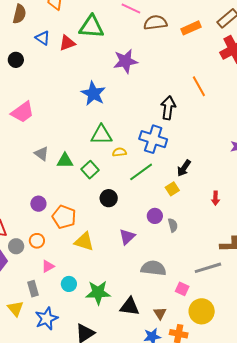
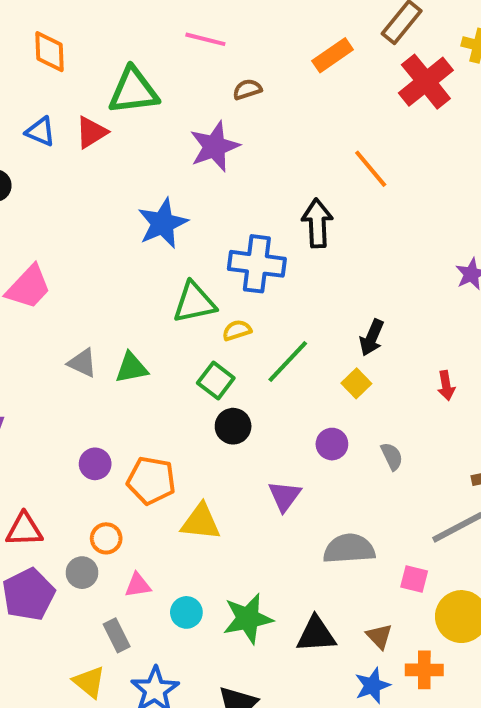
brown semicircle: (155, 23) -> (247, 89), moved, size x0.6
blue star: (93, 94) -> (163, 223), turned 30
blue cross: (153, 139) -> (257, 264), moved
green square: (90, 170) -> (216, 381), moved
gray semicircle: (173, 225) -> (392, 456), moved
gray circle: (16, 246) -> (82, 573), moved
pink triangle: (48, 266) -> (138, 585), turned 32

